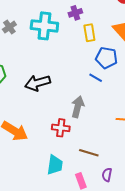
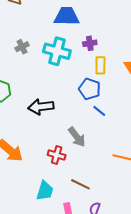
blue pentagon: (107, 58) -> (90, 89), moved
gray arrow: (78, 107) -> (77, 137), turned 120

